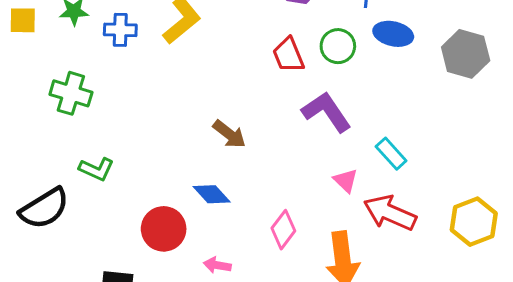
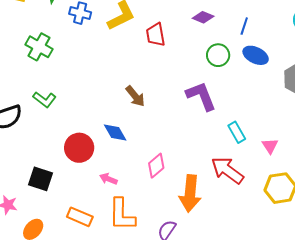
red trapezoid: (288, 55) -> (156, 35), moved
pink triangle: (346, 181) -> (270, 146), moved

